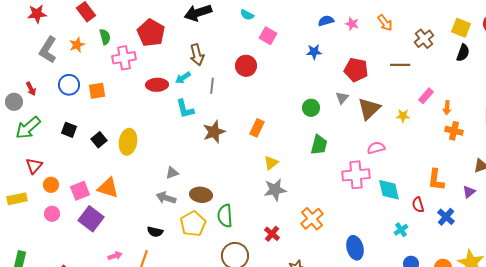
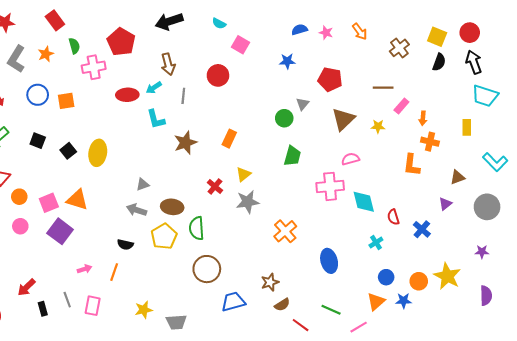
brown line: (400, 65) -> (383, 88), moved
gray triangle: (342, 98) -> (303, 104), moved
orange L-shape: (436, 180) -> (412, 165), moved
red cross: (272, 234) -> (215, 186), moved

